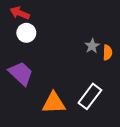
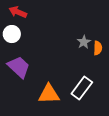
white circle: (26, 33) -> (12, 34), moved

